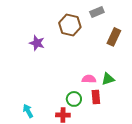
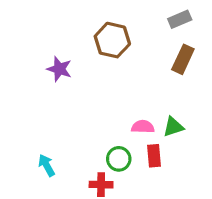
gray rectangle: (97, 12) -> (180, 19), moved
cyan arrow: (28, 111) -> (47, 165), moved

